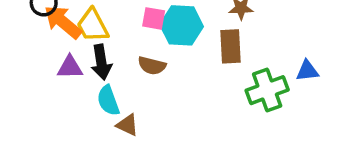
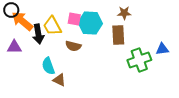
yellow trapezoid: (93, 25) -> (52, 26), moved
black arrow: (101, 62) -> (38, 34), moved
purple triangle: (70, 67) -> (14, 47), moved

